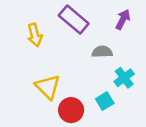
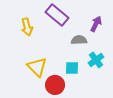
purple arrow: (123, 19) -> (96, 24), moved
cyan square: (105, 101) -> (72, 68), moved, turned 32

